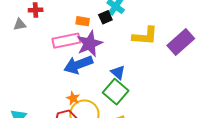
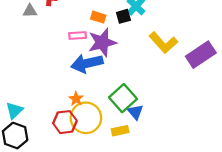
yellow L-shape: (145, 36) -> (163, 43), turned 36
pink rectangle: (66, 41) -> (78, 36), size x0.6
blue triangle: (118, 72) -> (135, 112), moved

